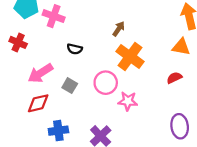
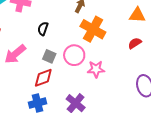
black semicircle: (75, 49) -> (43, 29), turned 104
gray square: (70, 86) -> (49, 56), moved
red diamond: (38, 103) -> (43, 78), moved

